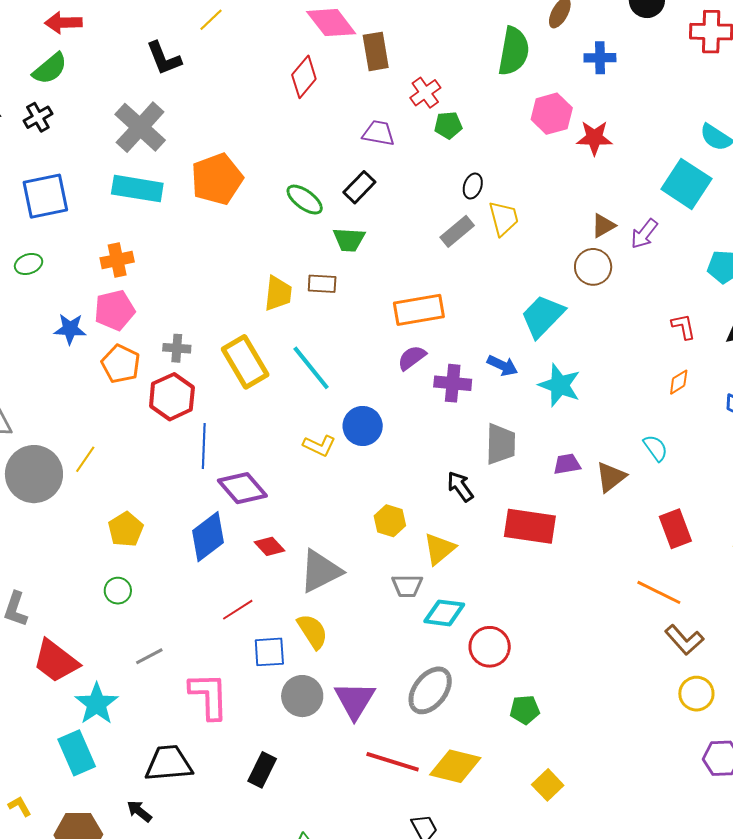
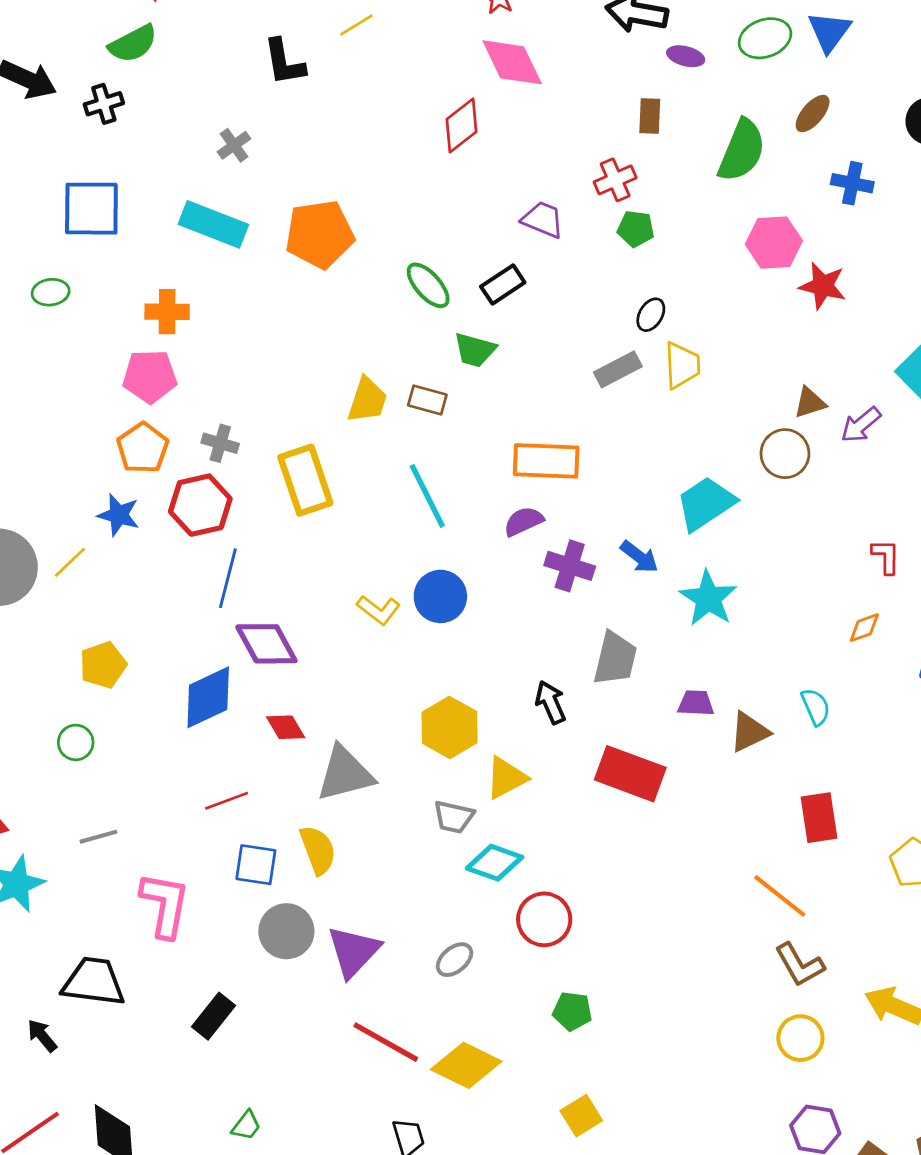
brown rectangle: (376, 51) -> (650, 116), moved, size x0.7
gray cross: (140, 127) -> (234, 145), size x0.5
blue star: (70, 329) -> (119, 515), moved
cyan line: (311, 368) -> (427, 496), moved
yellow hexagon: (390, 521) -> (450, 727), size x1.4
gray ellipse: (430, 690) -> (455, 960), size x0.6

